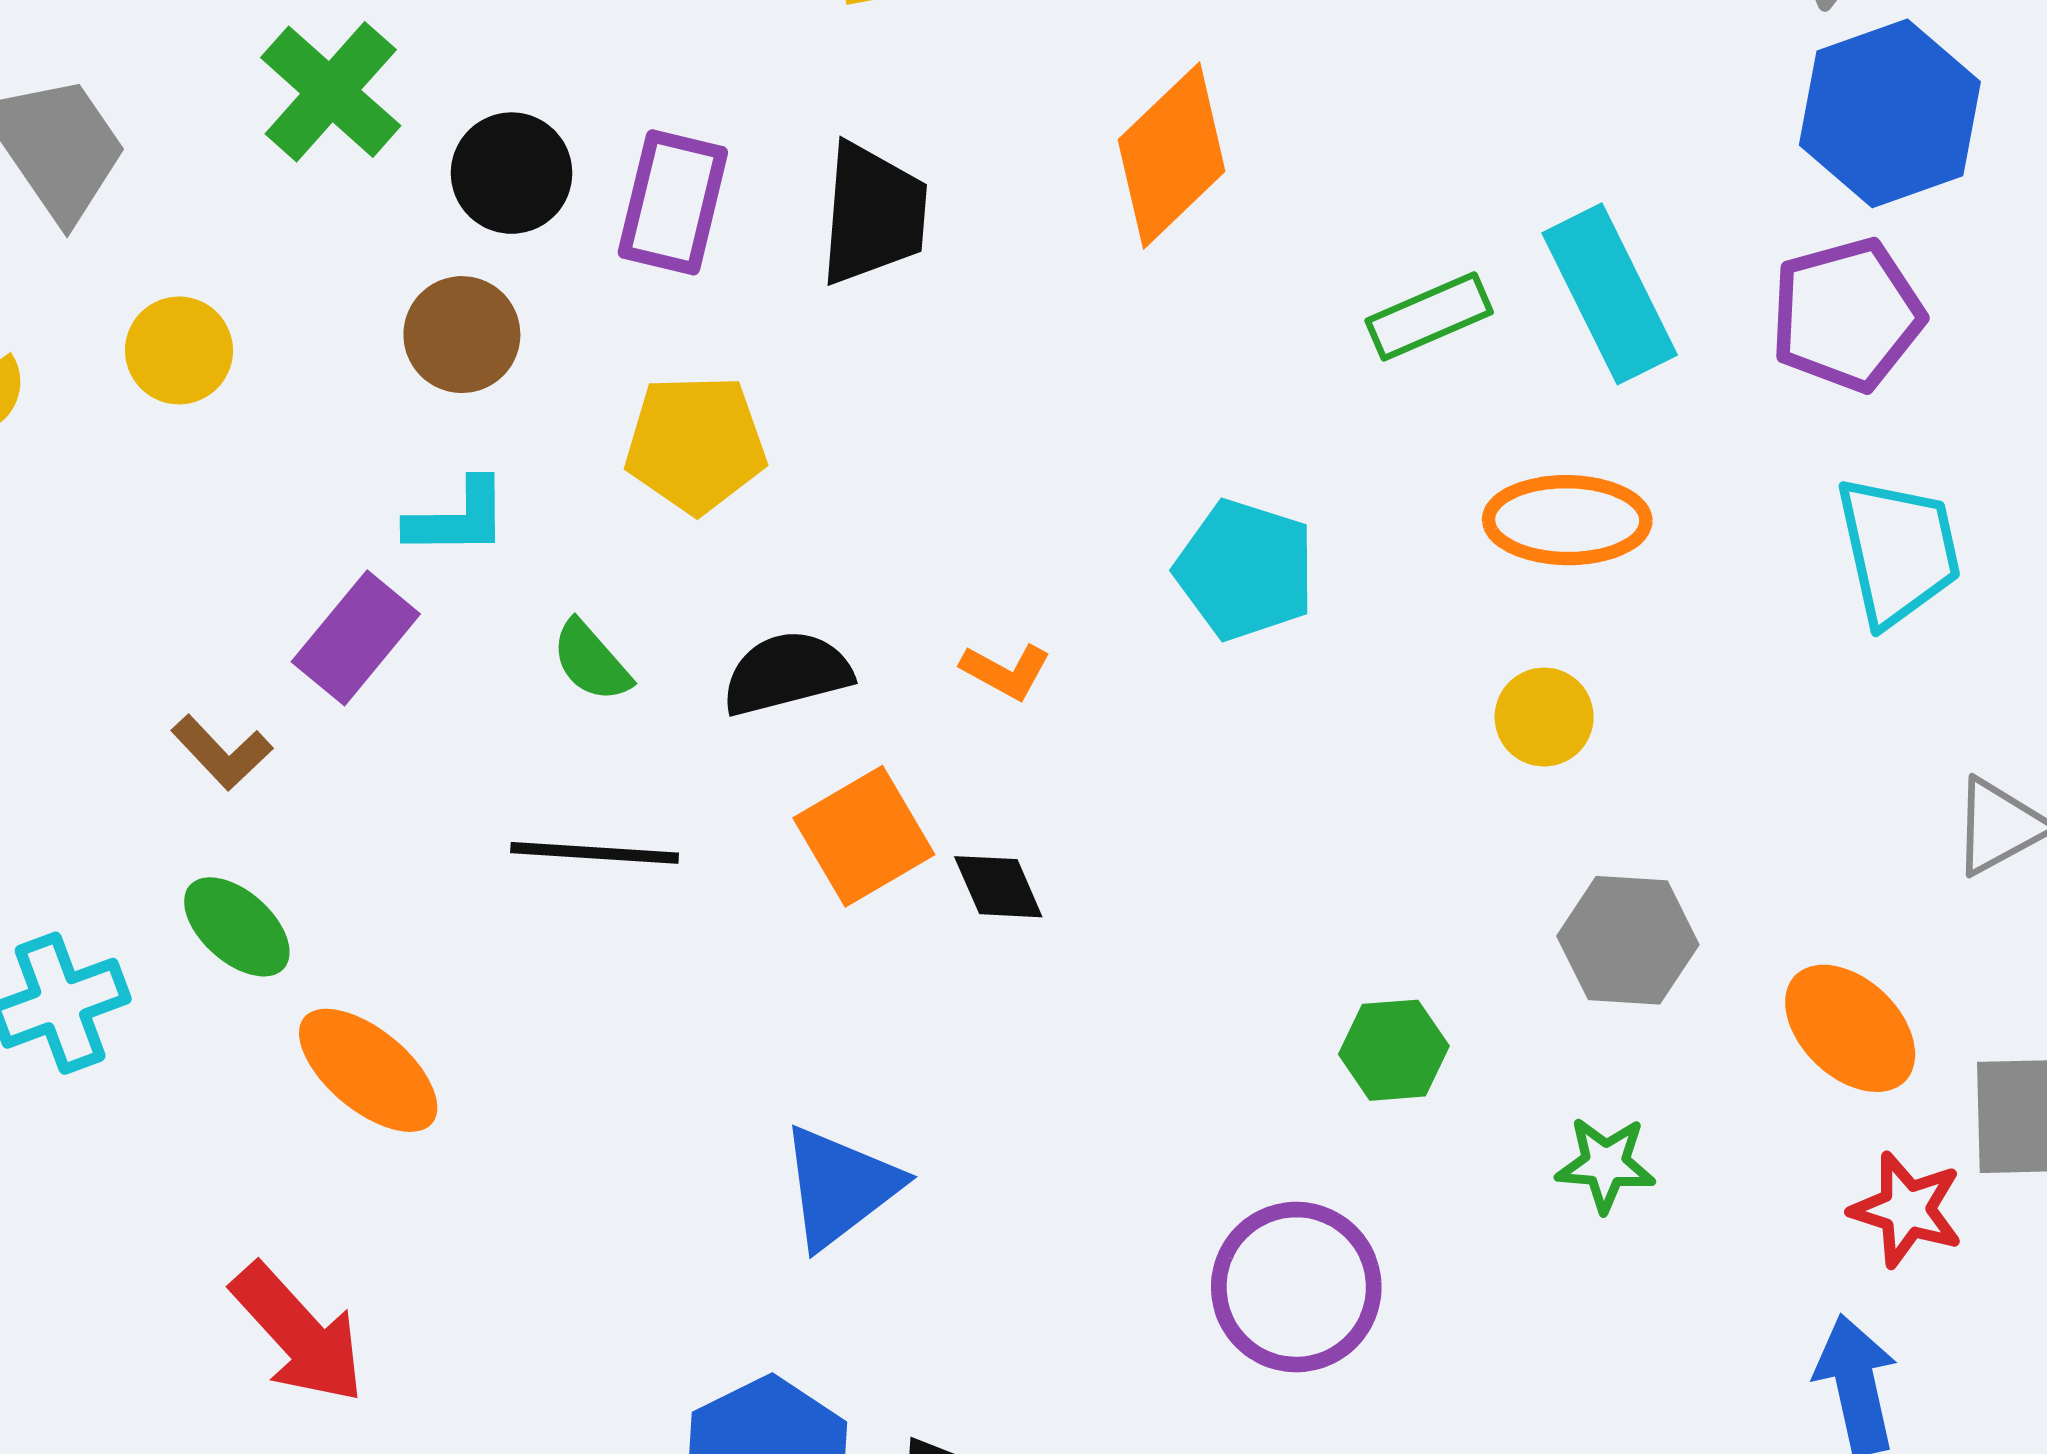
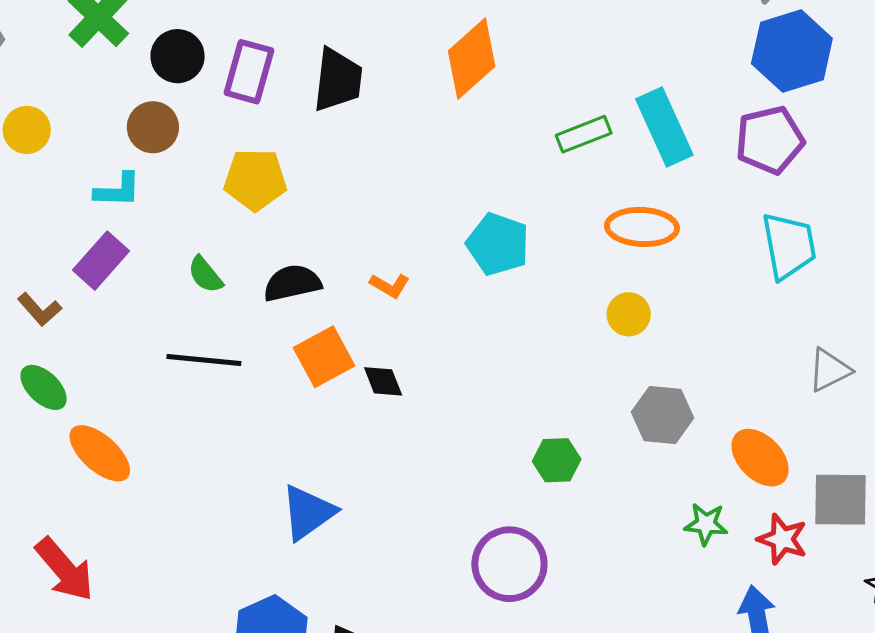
cyan L-shape: (458, 518) -> (118, 190), moved
green star: (1606, 1164) -> (706, 524), moved

